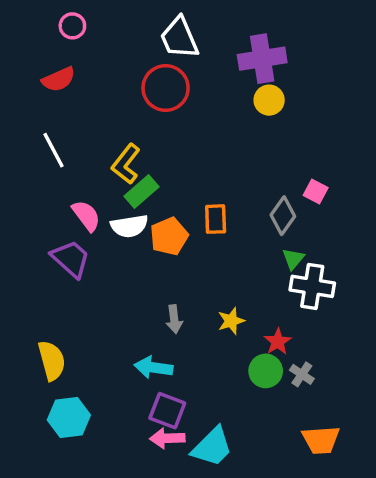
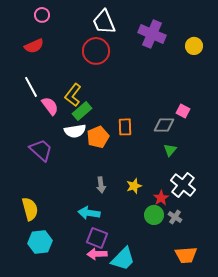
purple cross: (262, 59) -> (152, 34), turned 32
yellow circle: (269, 100) -> (194, 46), moved
pink semicircle: (86, 216) -> (50, 106), moved
gray diamond: (283, 216) -> (164, 125), turned 55
white cross: (312, 286) -> (183, 185), moved, turned 30

